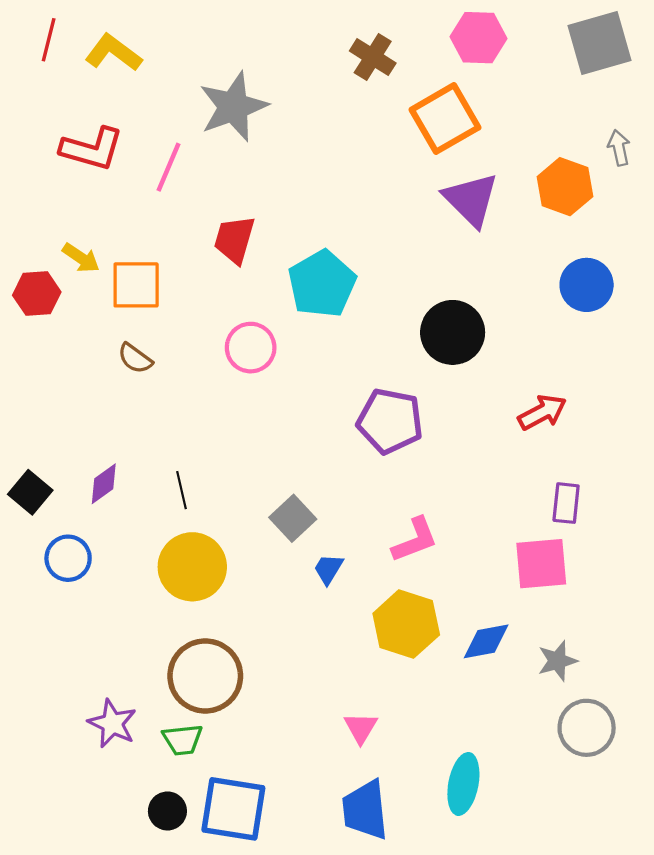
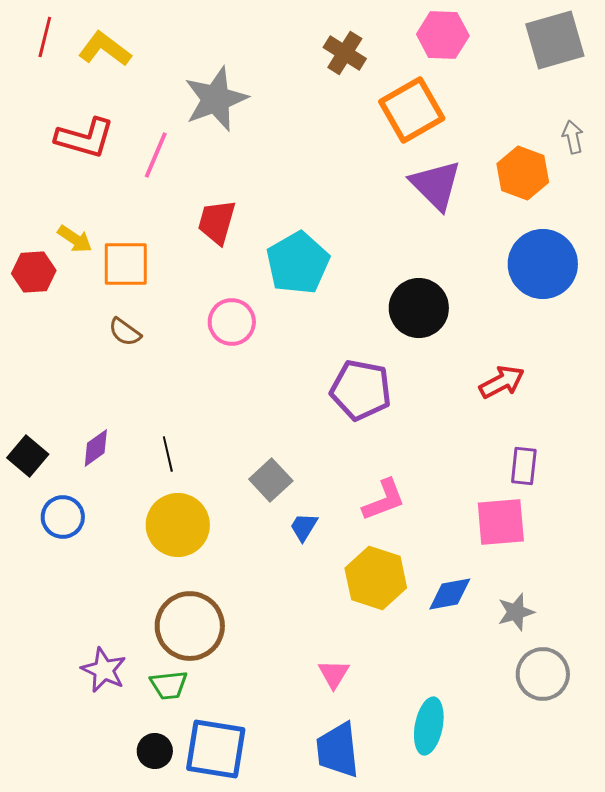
blue circle: (587, 285) -> (543, 264), size x1.4

